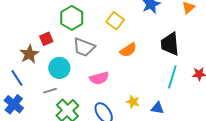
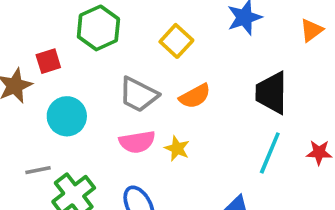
gray trapezoid: (84, 47) -> (138, 95), moved
gray line: (50, 91) -> (38, 170), moved
yellow star: (133, 102) -> (177, 149), moved

